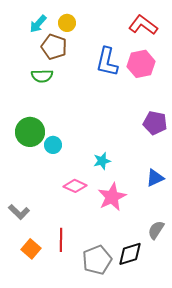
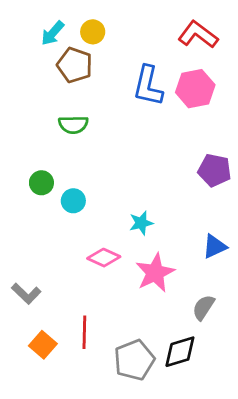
green semicircle: (42, 76) -> (73, 125), moved
green circle: (30, 132) -> (41, 183), size x0.6
gray semicircle: (156, 230) -> (203, 307), moved

